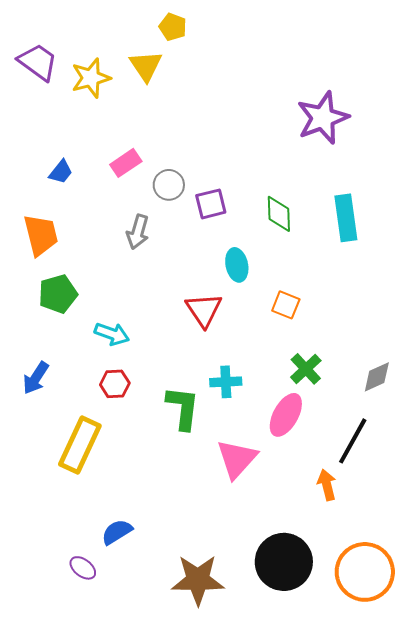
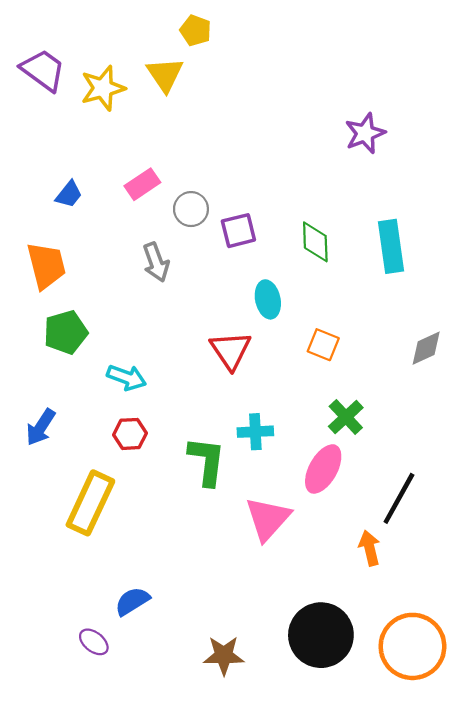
purple star: (323, 118) -> (365, 133), size x0.7
gray arrow: (138, 232) -> (156, 262), turned -36
gray diamond: (377, 377) -> (426, 348), moved
brown star: (198, 580) -> (224, 655), size x0.7

